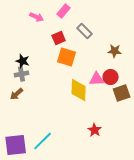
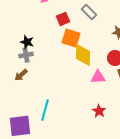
pink triangle: (97, 79) -> (98, 77), moved
yellow diamond: (79, 90) -> (83, 55), moved
cyan line: (43, 141) -> (45, 110), moved, turned -30

